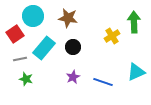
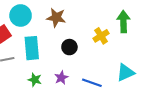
black circle: (73, 47) -> (69, 47), moved
cyan rectangle: (44, 48) -> (32, 48), turned -45
green star: (26, 79) -> (35, 80), moved

